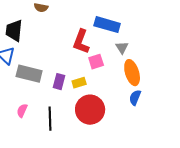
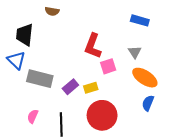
blue rectangle: (107, 25) -> (140, 20), moved, size x0.7
orange ellipse: (132, 73) -> (145, 78), turned -40
purple rectangle: (59, 82) -> (70, 87), turned 35

